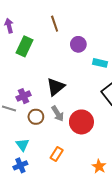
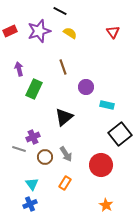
black triangle: (56, 87) -> (64, 117), moved
red circle: (81, 122) -> (101, 165), moved
orange rectangle: (57, 154) -> (65, 183), moved

